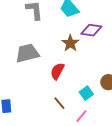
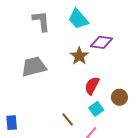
red semicircle: (57, 71) -> (92, 86), moved

